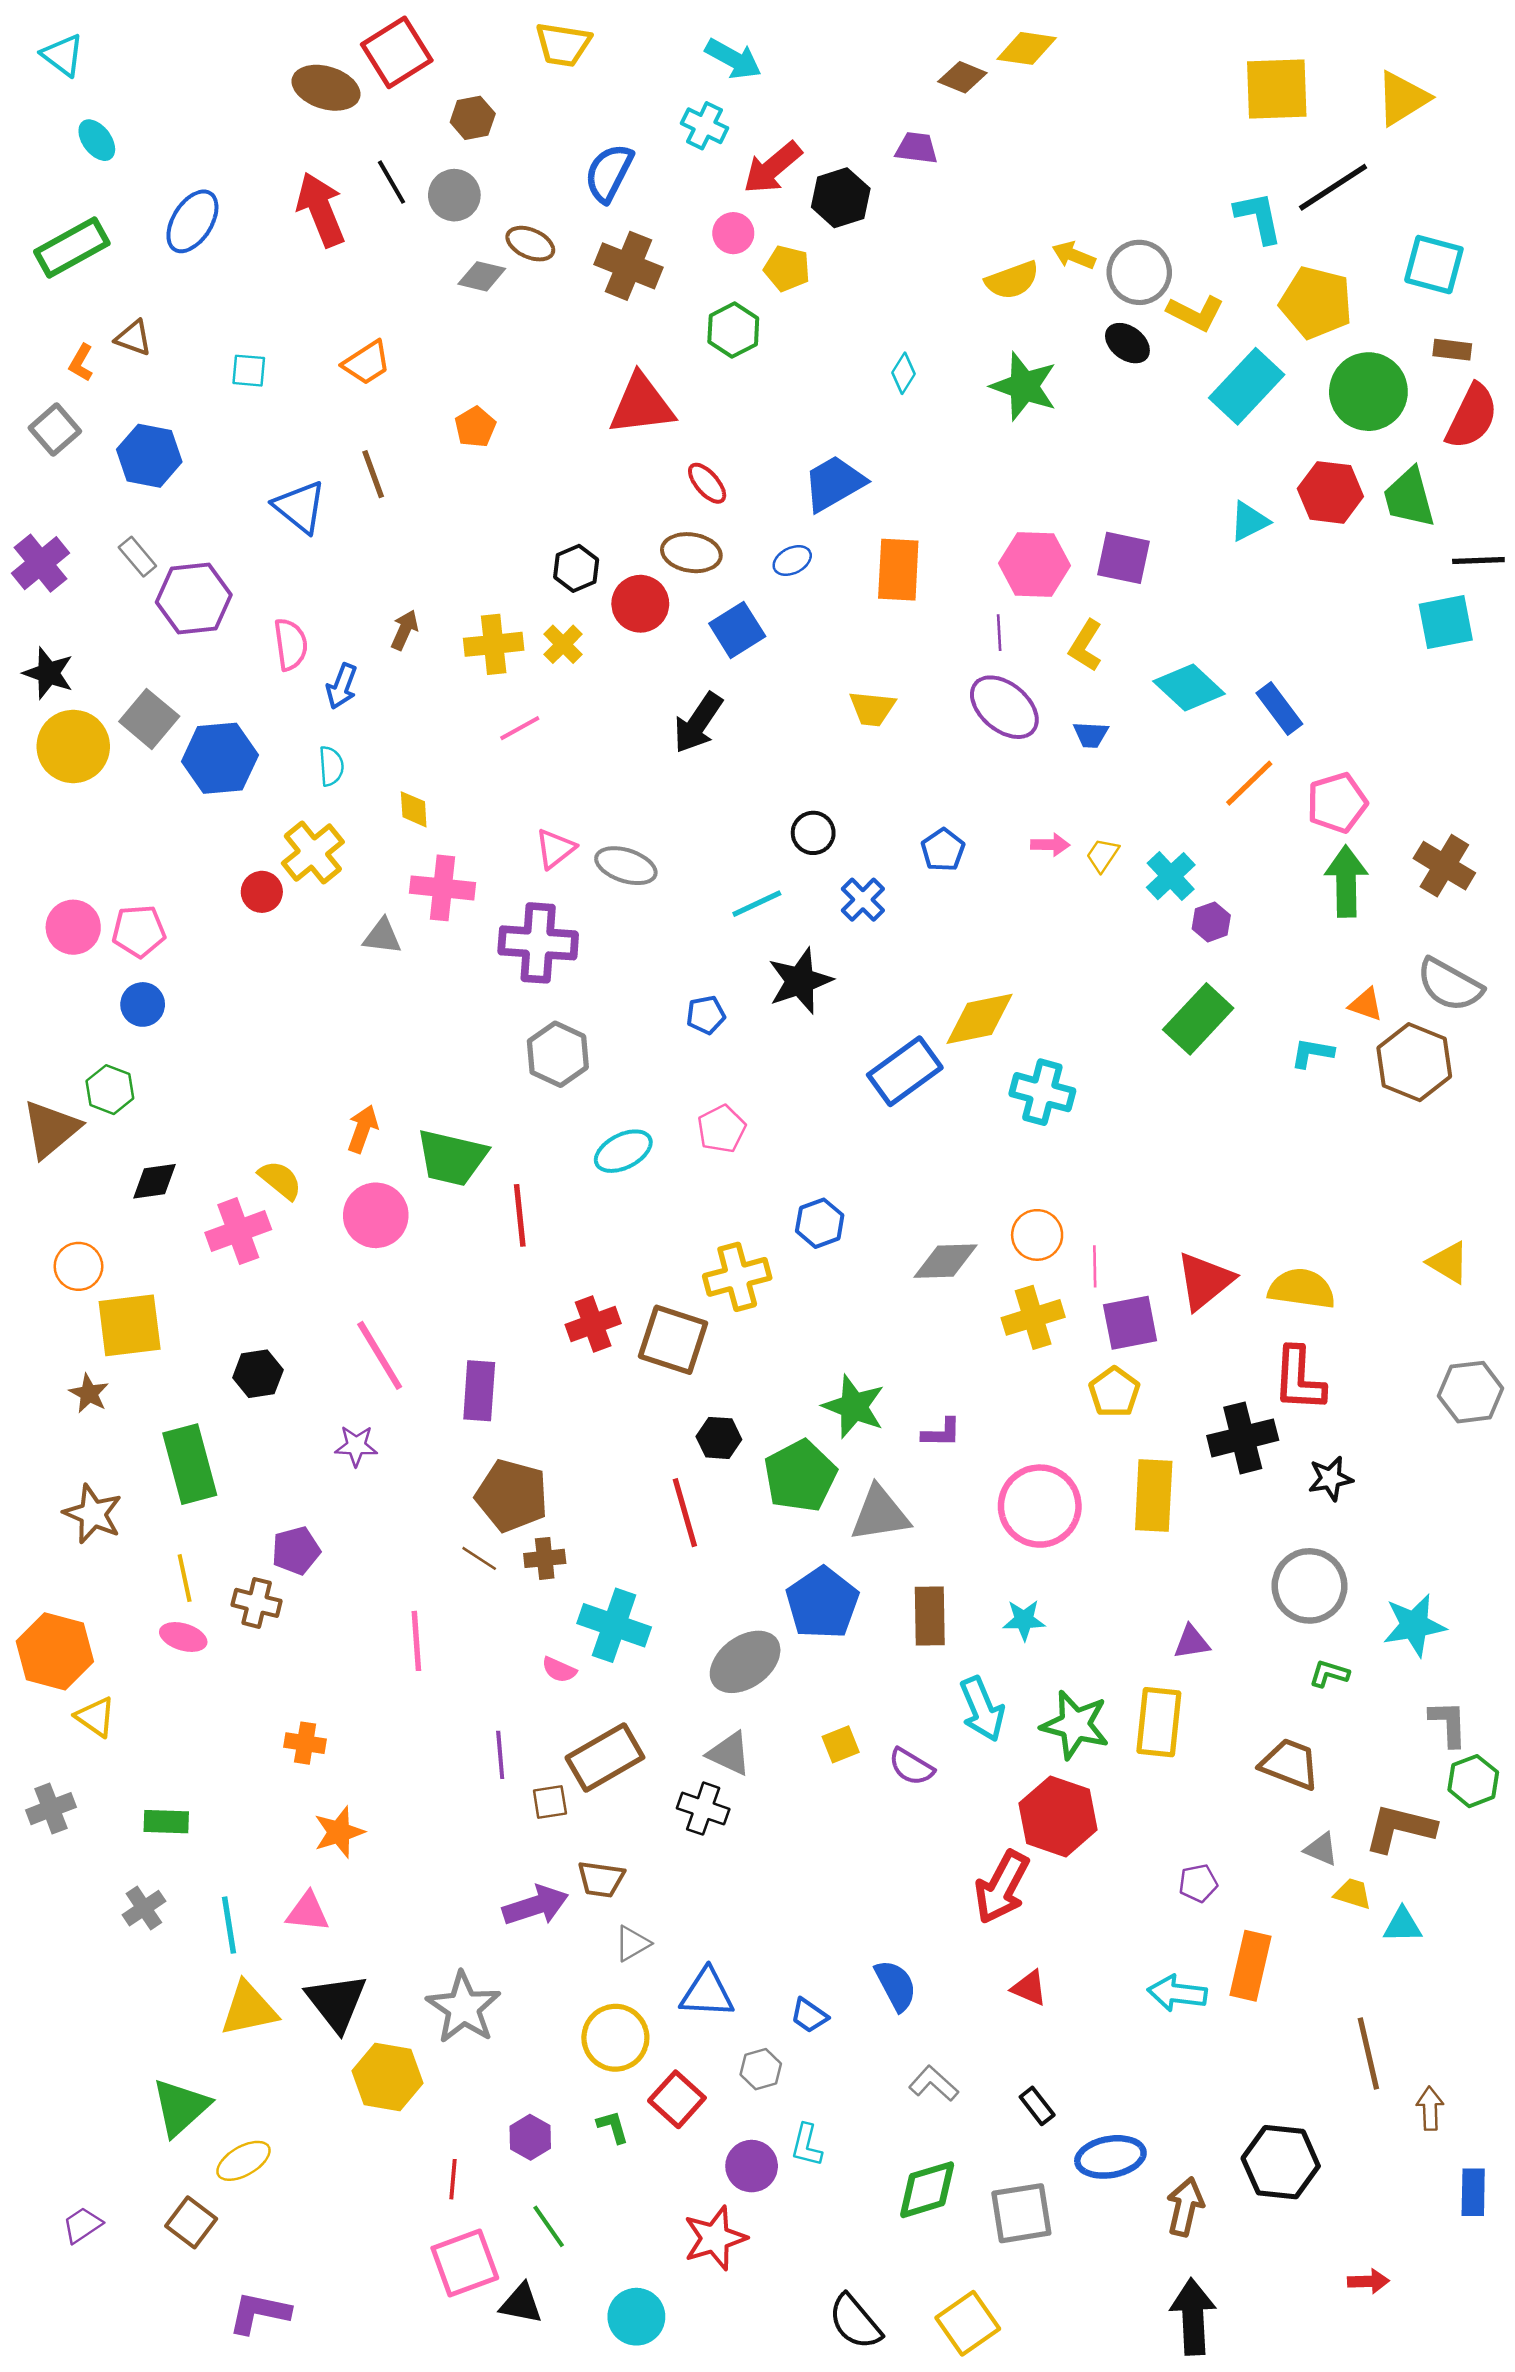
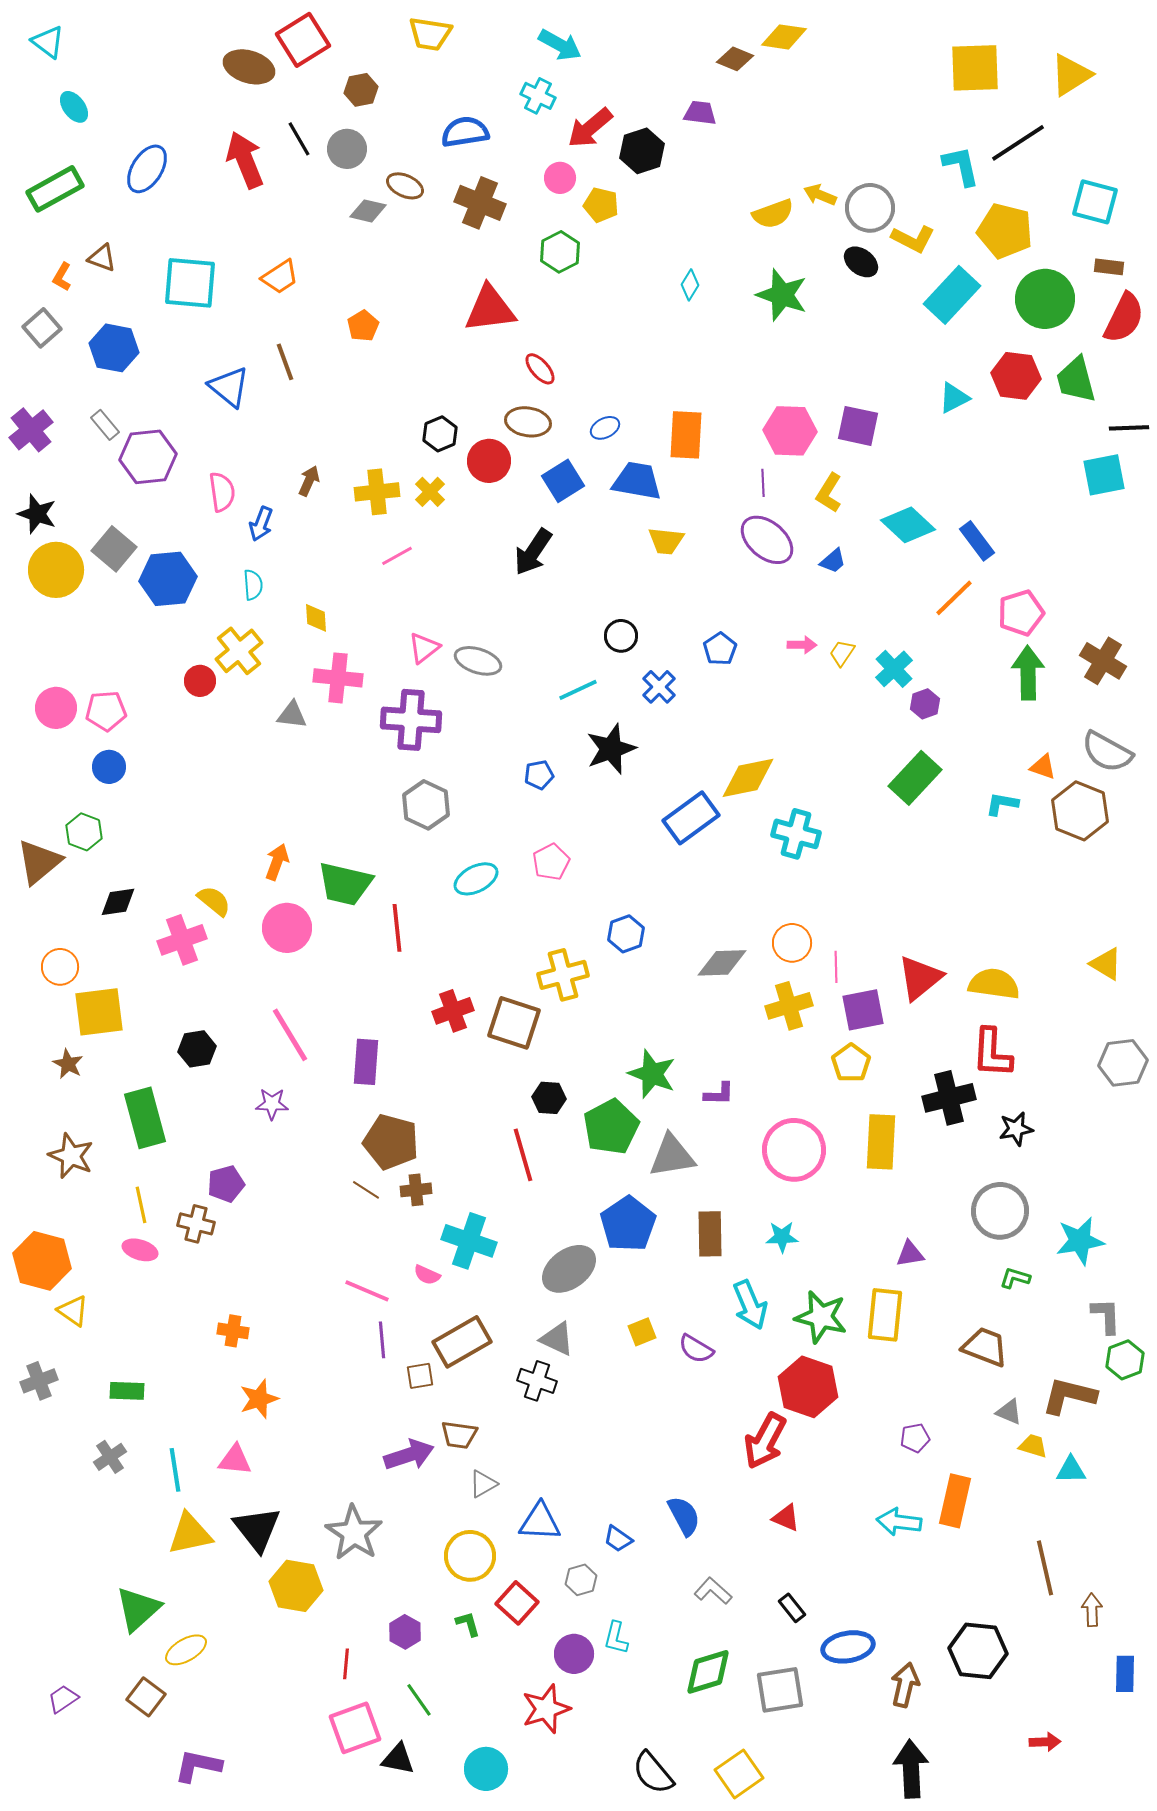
blue semicircle: (609, 173) -> (465, 132), turned 54
cyan square: (249, 371) -> (190, 283), size x2.0
blue trapezoid: (834, 483) -> (637, 481), moved, turned 40
blue trapezoid: (1091, 735) -> (833, 561), turned -44
pink line: (416, 1641) -> (367, 1291), moved, turned -63

